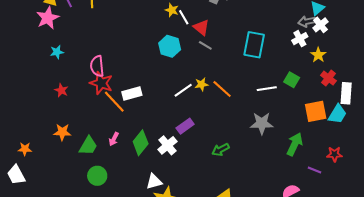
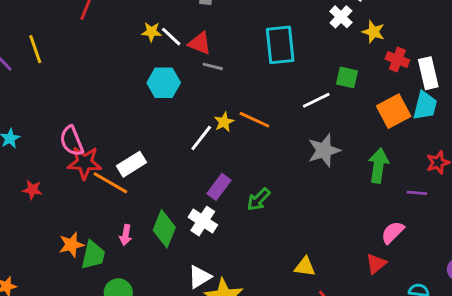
orange star: (62, 132) -> (71, 245), moved
green arrow: (221, 150) -> (259, 199), moved

